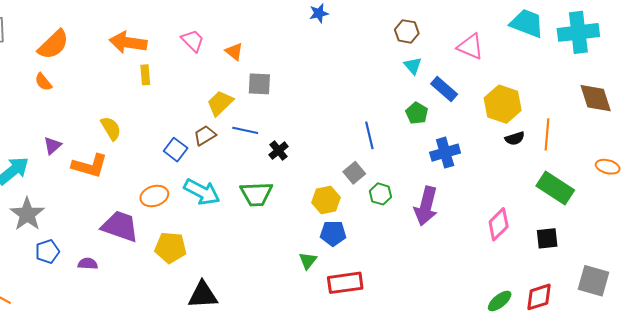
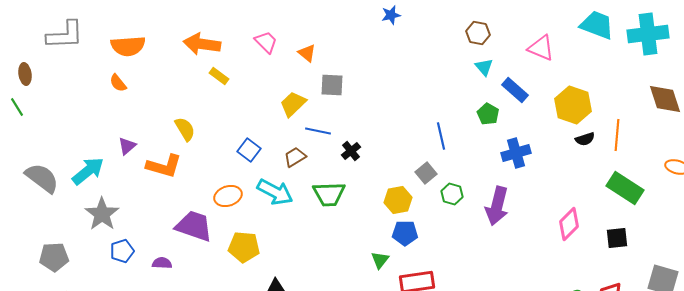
orange semicircle: (53, 45) -> (128, 46), turned 40
yellow rectangle: (145, 75) -> (219, 76), turned -48
brown trapezoid: (205, 135) -> (295, 157), moved

